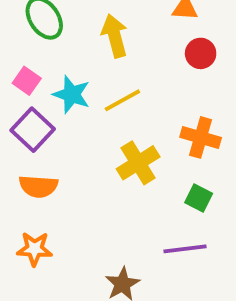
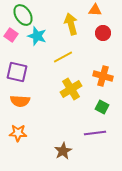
yellow arrow: (115, 36) -> (71, 24), moved
pink square: (27, 81) -> (11, 35), moved
cyan star: (72, 94) -> (37, 36), moved
purple square: (33, 130) -> (17, 72), turned -30

